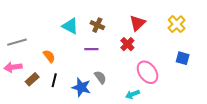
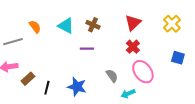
red cross: (127, 44) -> (133, 47), moved
orange semicircle: (49, 56) -> (35, 27), moved
gray semicircle: (100, 77) -> (112, 76), moved
black line: (54, 80) -> (47, 88), moved

